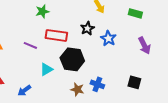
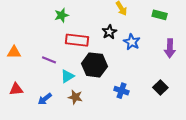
purple line: (30, 45) -> (49, 60), moved
purple arrow: (144, 45) -> (170, 48), turned 30
black square: (134, 82) -> (160, 87), turned 32
brown star: (77, 89) -> (75, 97), moved

